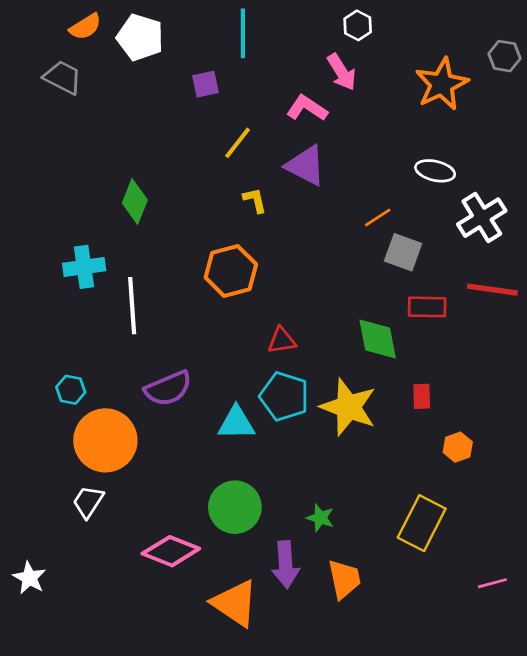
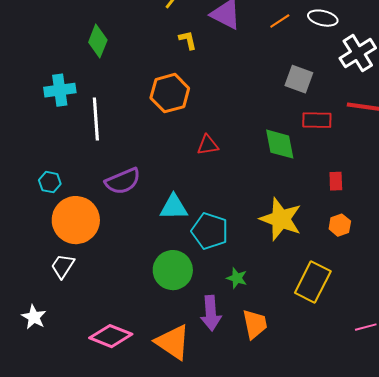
orange line: (378, 218) -> (280, 21), moved
cyan pentagon: (284, 396) -> (210, 231), moved
red rectangle: (422, 396) -> (336, 181), moved
yellow star: (348, 407) -> (281, 219), moved
pink diamond: (171, 551) -> (111, 336), moved
white star: (29, 578) -> (34, 317), moved

